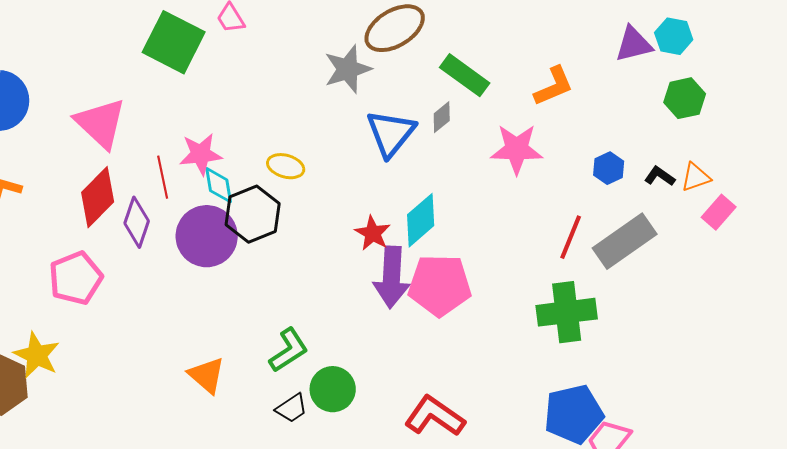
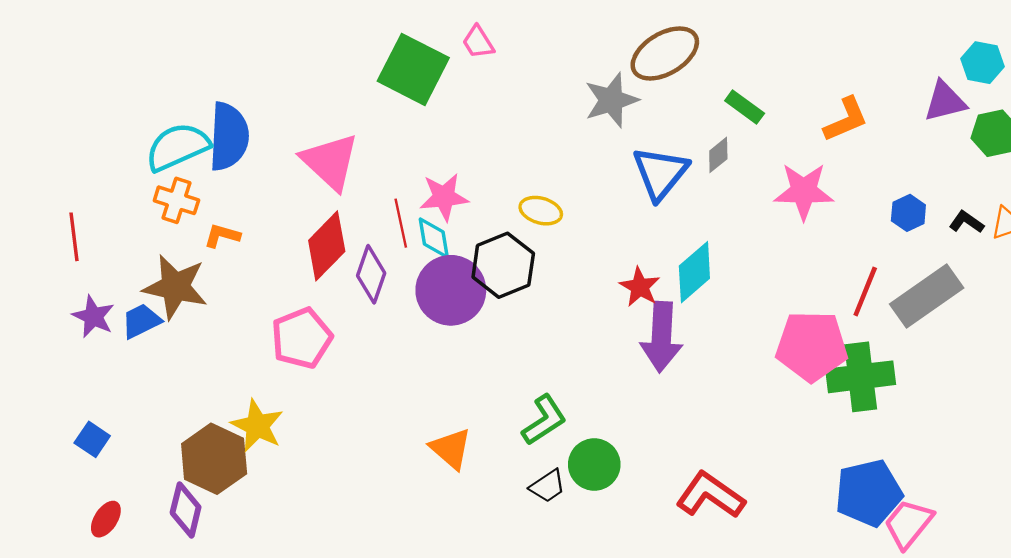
purple triangle: (634, 44) -> (945, 101), moved
green rectangle: (465, 75) -> (745, 107), size x0.7
cyan diamond: (219, 185) -> (434, 238), moved
pink pentagon: (440, 285) -> (812, 346), moved

